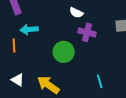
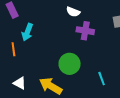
cyan arrow: (29, 29) -> (27, 32), turned -60
green circle: (64, 52) -> (70, 64), moved

